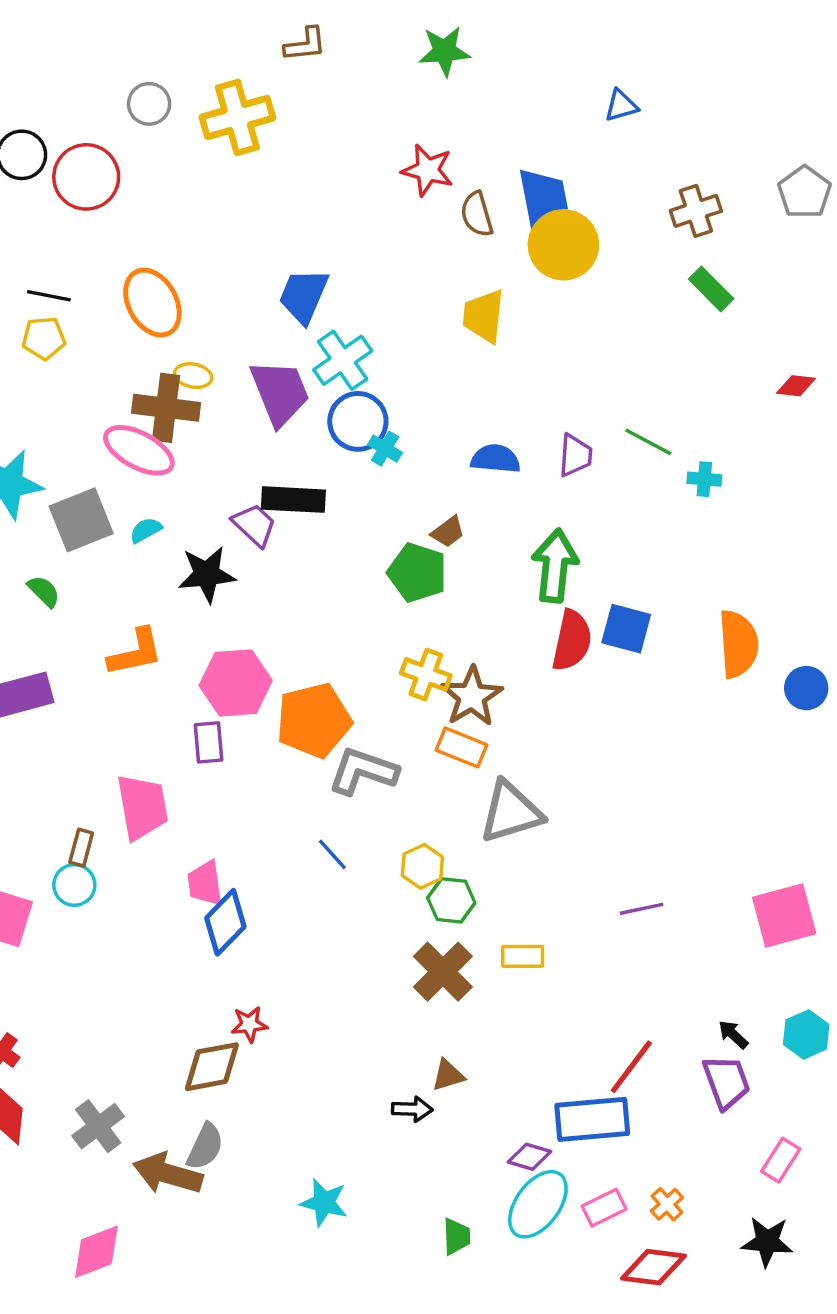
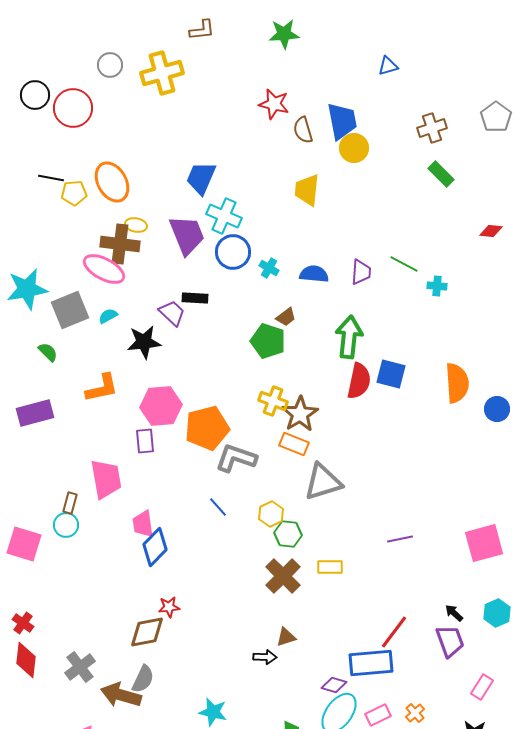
yellow circle: (563, 245) -> (354, 148), size x0.7
yellow pentagon: (44, 338) -> (74, 193), moved
cyan cross: (343, 360) -> (224, 216), turned -32
cyan cross: (385, 449) -> (269, 268), moved
black rectangle: (293, 500) -> (195, 298), size x0.7

